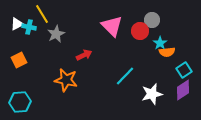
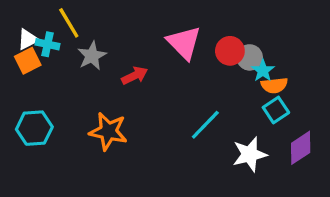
gray circle: (152, 20) -> (250, 57), moved
red arrow: (84, 55) -> (135, 75), moved
orange square: (19, 60) -> (28, 61), moved
cyan square: (184, 70) -> (276, 110), moved
cyan hexagon: (20, 102) -> (34, 128), moved

